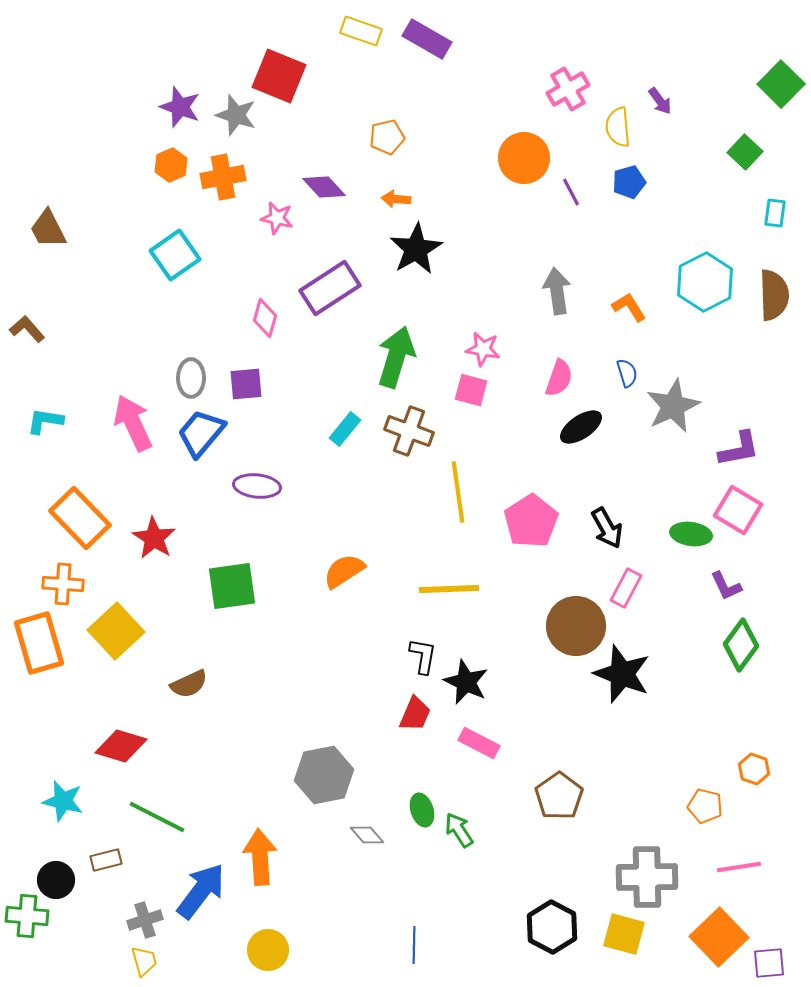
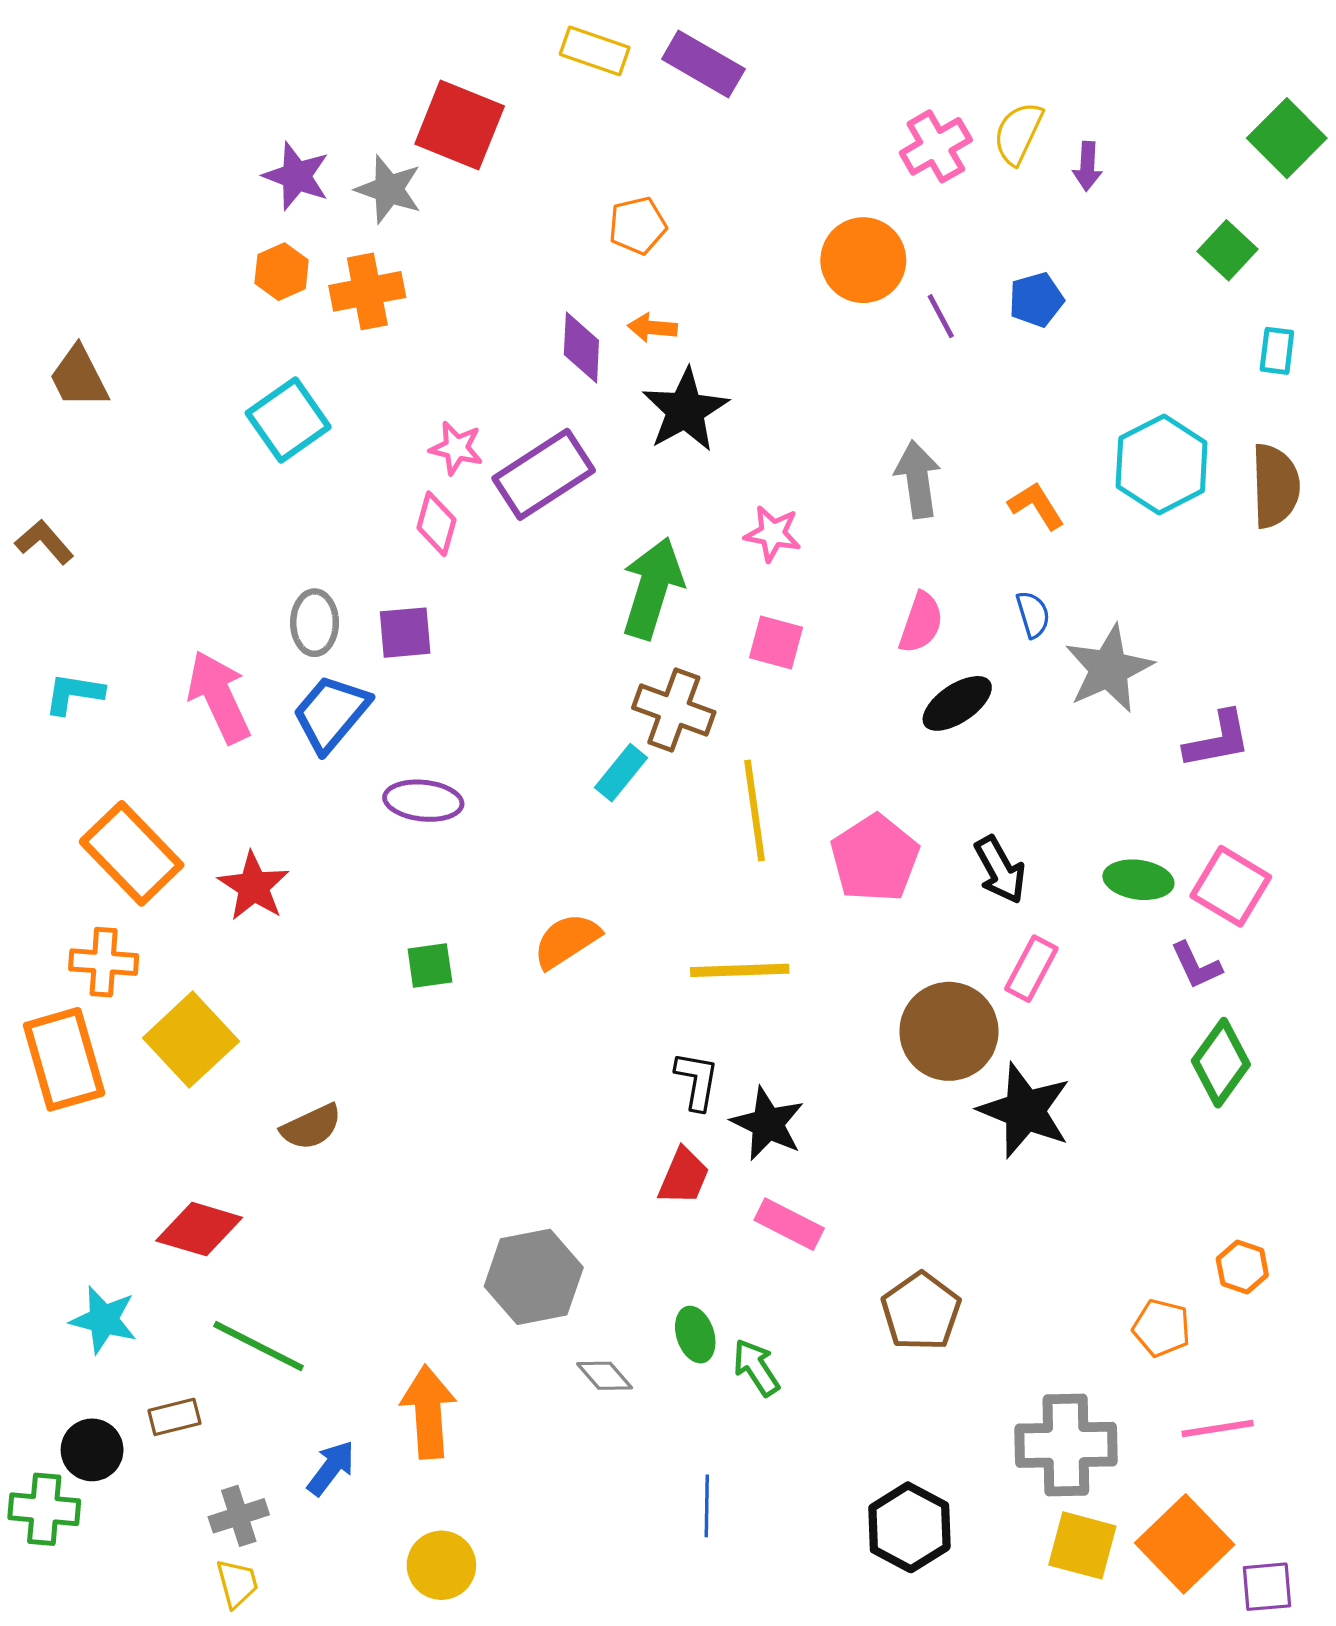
purple arrow: (660, 101) -> (1087, 166), turned 40
yellow semicircle: (618, 127) -> (1018, 133), moved, turned 30
purple diamond: (324, 187) -> (581, 347), moved, turned 45
pink star: (277, 218) -> (456, 448), moved
pink star: (483, 349) -> (773, 534), moved
cyan rectangle: (345, 429) -> (621, 773), moved
pink square: (738, 510) -> (1231, 886), moved
green square: (232, 586) -> (430, 965), moved, size x0.6
blue arrow: (201, 891) -> (331, 1468), size x0.6
yellow square: (624, 934) -> (1082, 1545), moved
blue line: (414, 945) -> (707, 1506), moved

